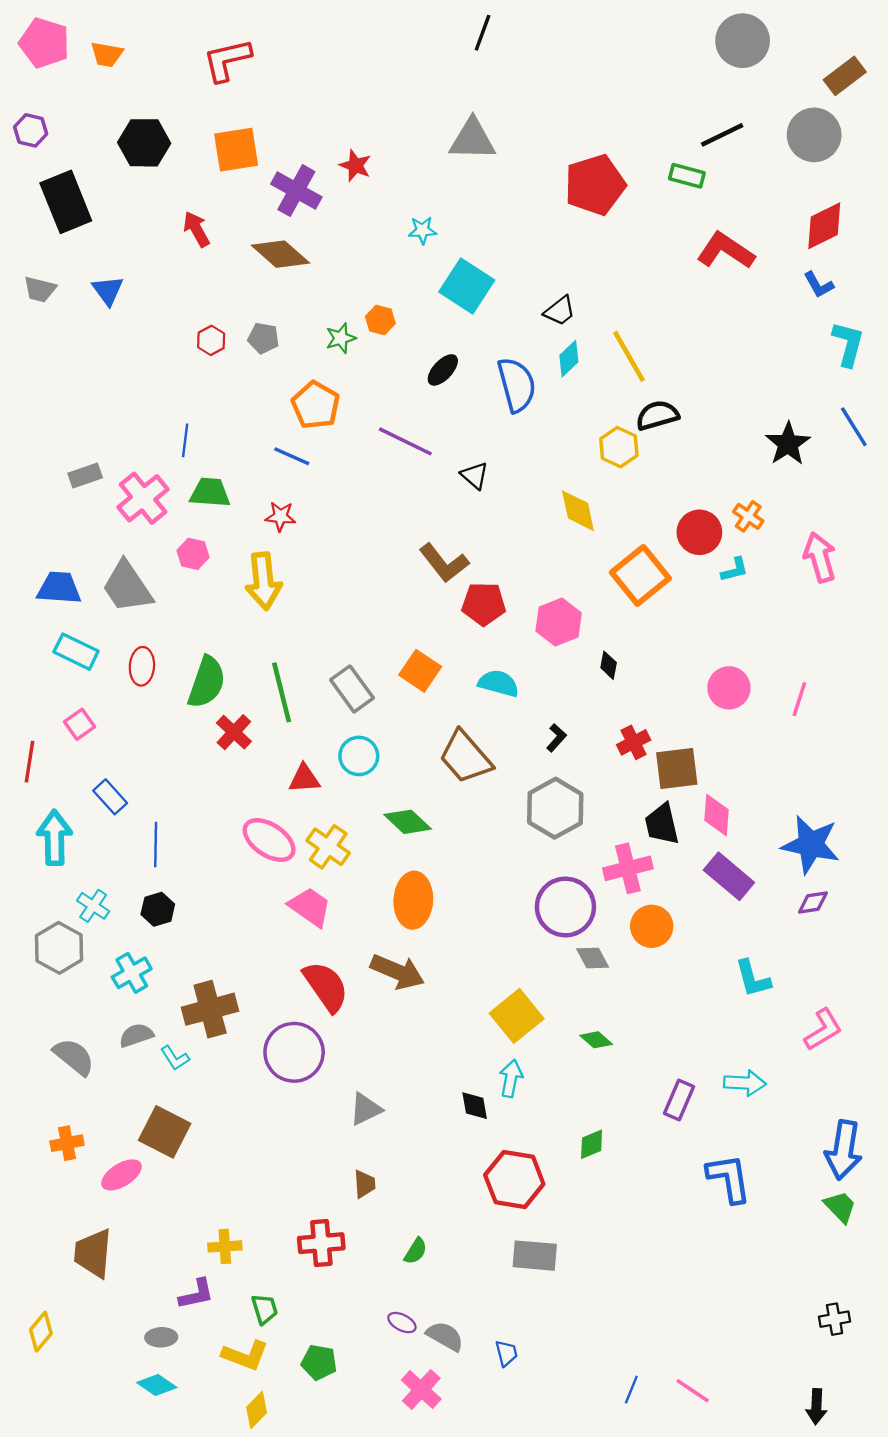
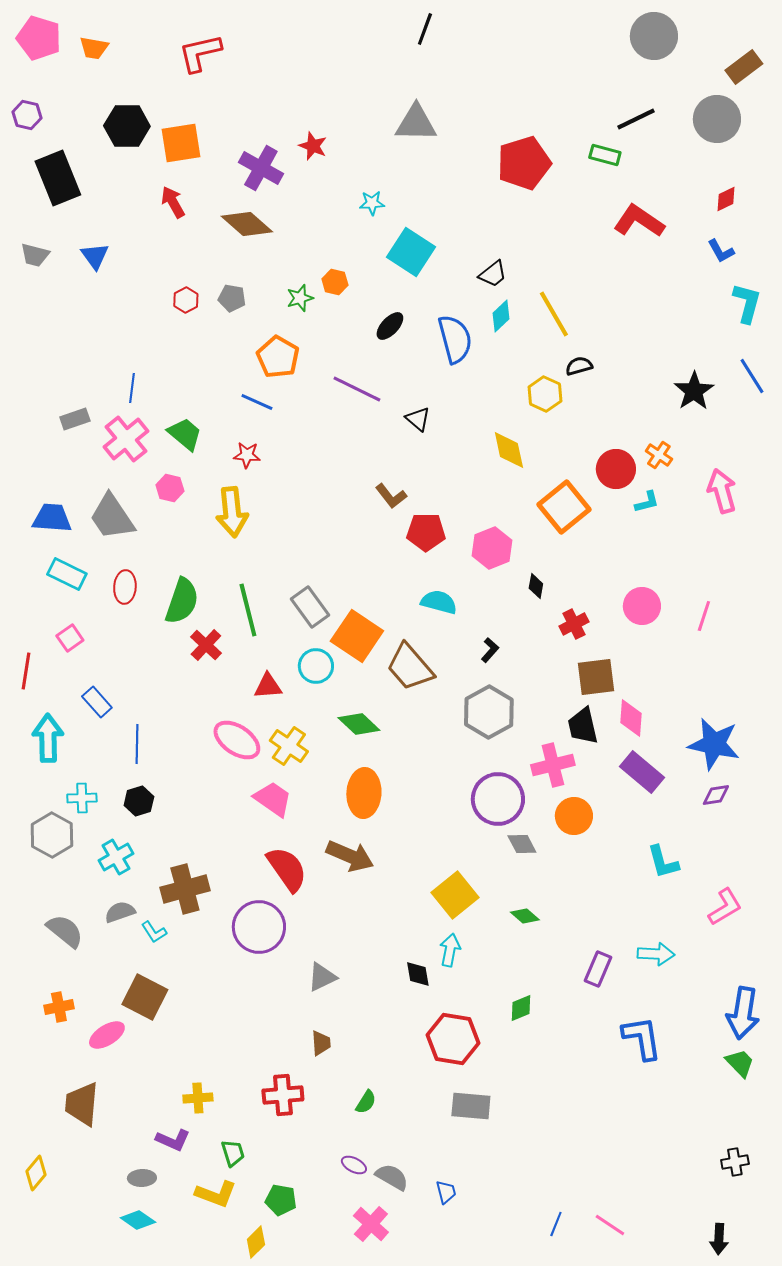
orange square: (236, 150) -> (181, 143), moved
red diamond: (824, 226) -> (726, 199), size x0.6
black semicircle: (657, 415) -> (579, 366), size x0.7
blue line: (185, 440) -> (132, 388), moved
green trapezoid: (210, 493) -> (185, 434), turned 36
brown L-shape: (444, 563) -> (391, 496), size x0.7
orange square: (420, 671) -> (357, 636), moved, size x1.4
red cross: (634, 742) -> (574, 624), moved
cyan cross: (93, 906) -> (82, 798), turned -36
purple L-shape: (196, 1294) -> (173, 1140), turned 36
yellow diamond: (257, 1410) -> (256, 1242), moved

